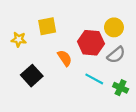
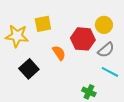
yellow star: (19, 39) -> (17, 36), size x1.6
cyan line: (94, 79) -> (110, 72), moved
green cross: (121, 88) -> (89, 92), moved

